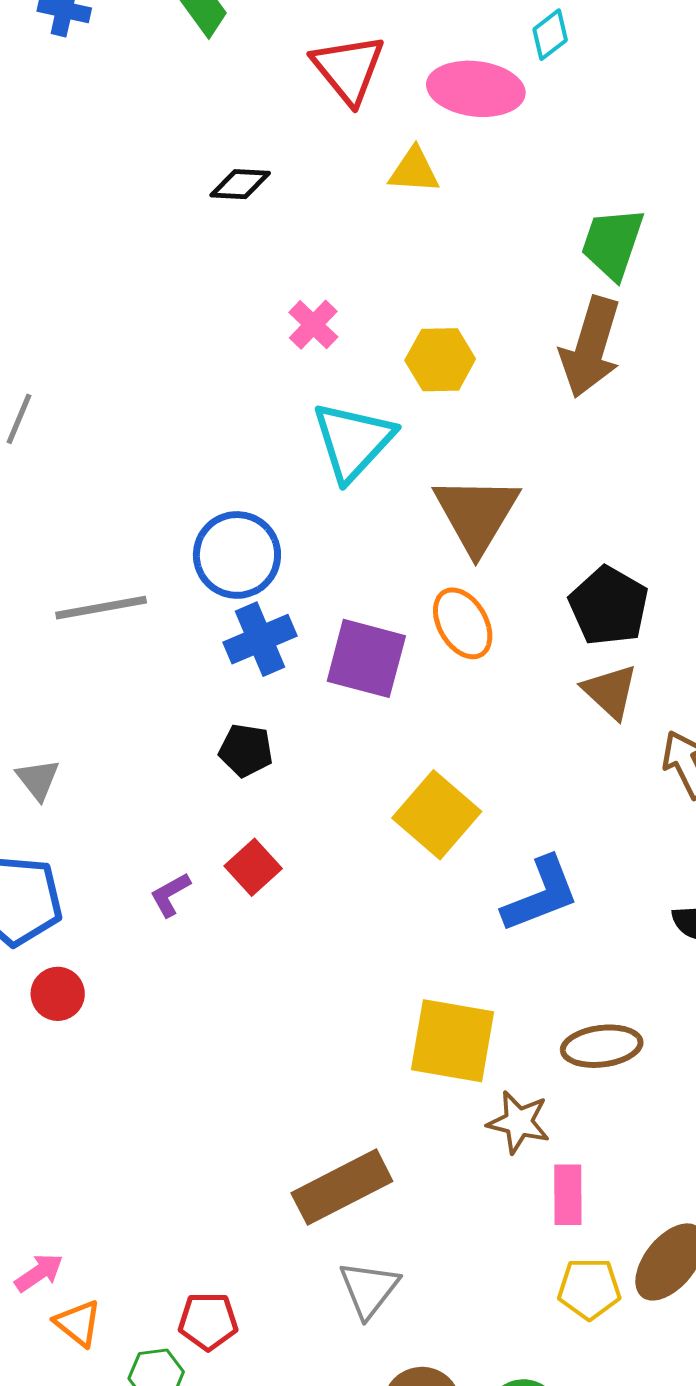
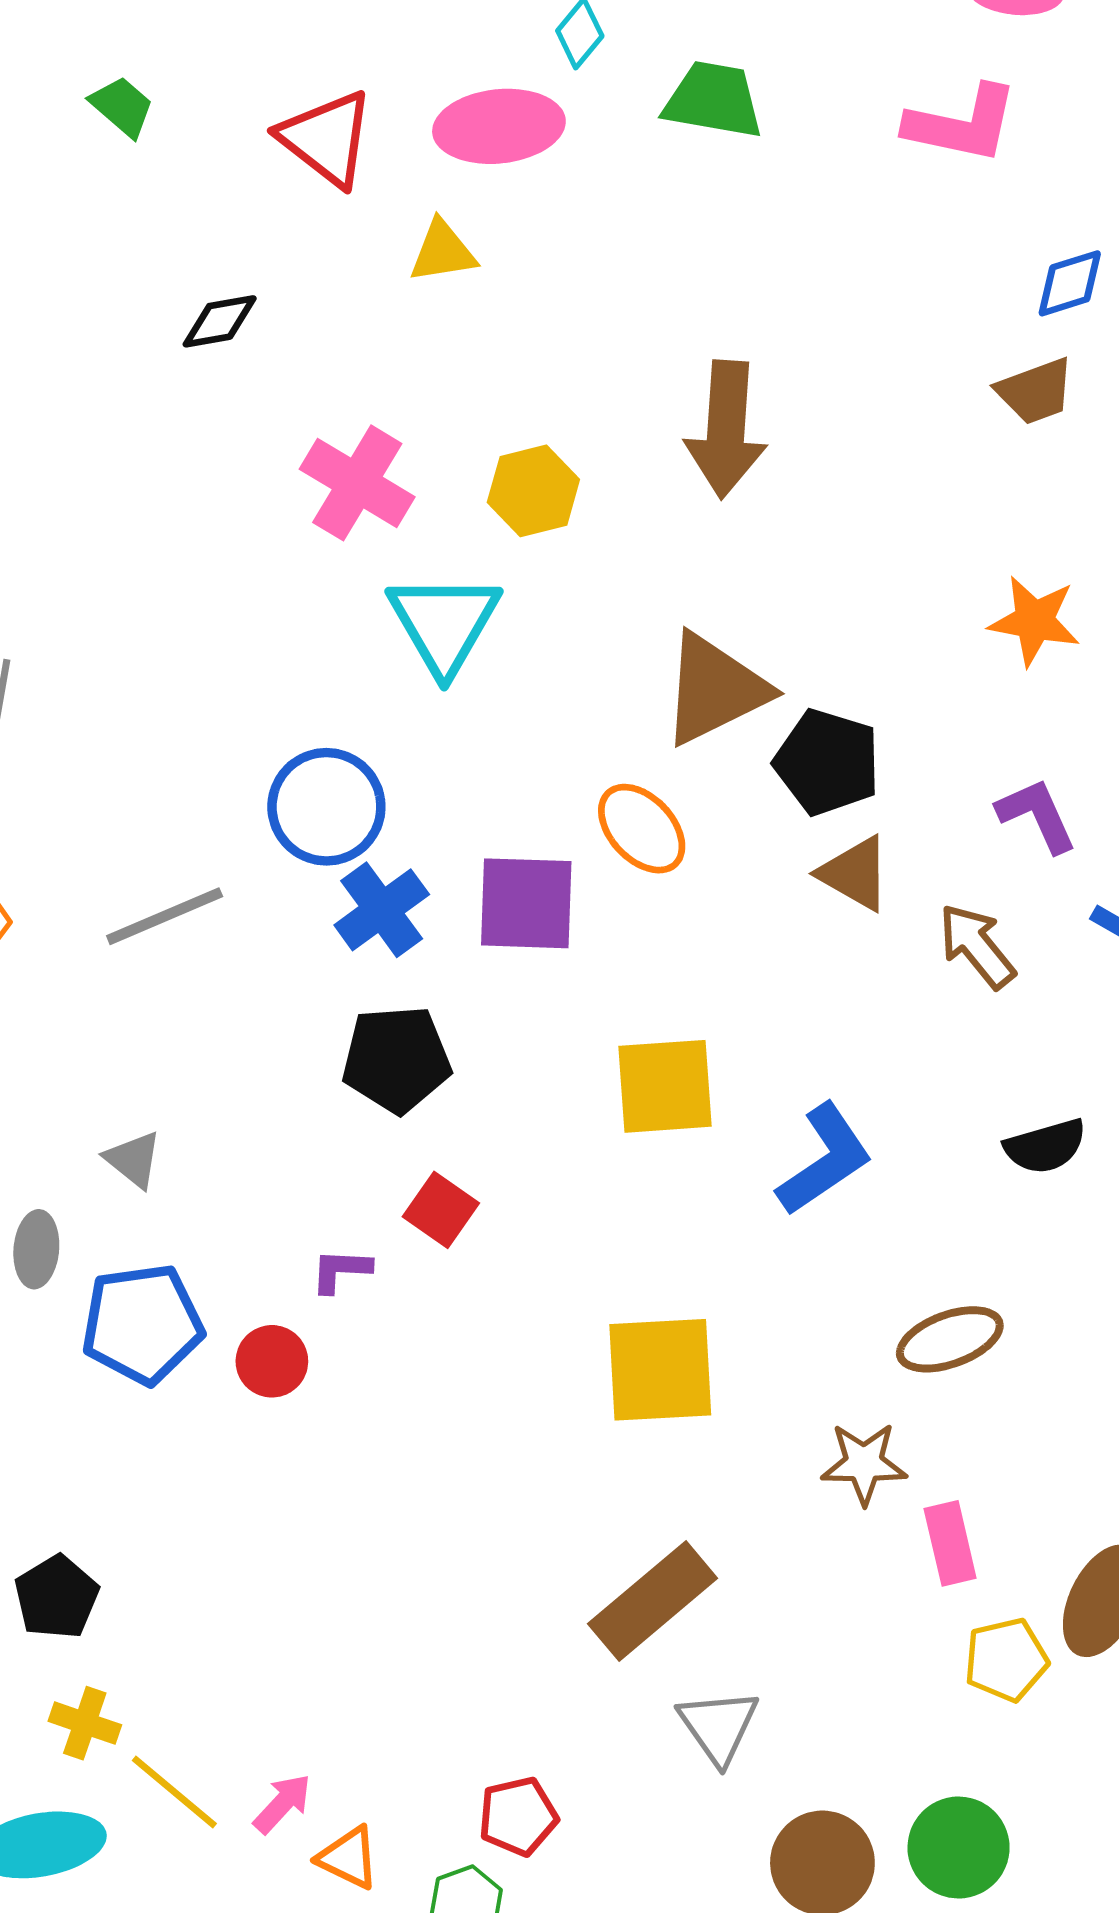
green trapezoid: (613, 243) -> (714, 100), moved, turned 94
pink cross: (313, 325) -> (357, 483), size x1.6
brown triangle: (476, 514) -> (715, 689), moved, turned 46
black pentagon: (246, 750) -> (396, 1059), size x1.5
yellow square: (437, 815) -> (665, 1086), turned -32
purple L-shape: (170, 895) -> (341, 1270), turned 45
red circle: (58, 994) -> (272, 1361), moved
yellow square: (452, 1041) -> (660, 1370), moved

